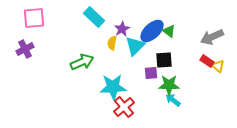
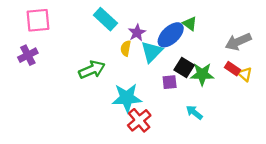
green triangle: (169, 31) -> (190, 24), moved
black square: (164, 60) -> (184, 67), turned 36
green star: (169, 85) -> (202, 74), moved

